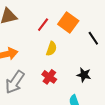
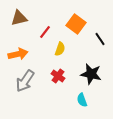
red line: (43, 25) -> (45, 32), moved
black star: (84, 75) -> (91, 74), size x1.5

